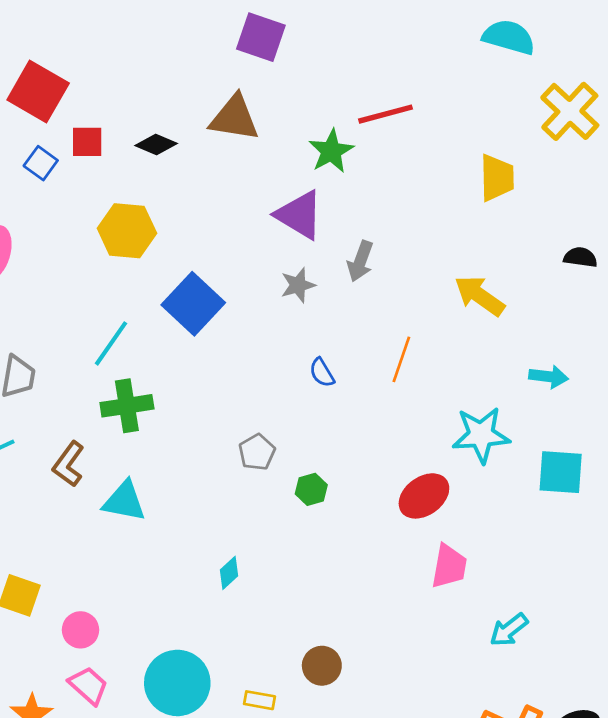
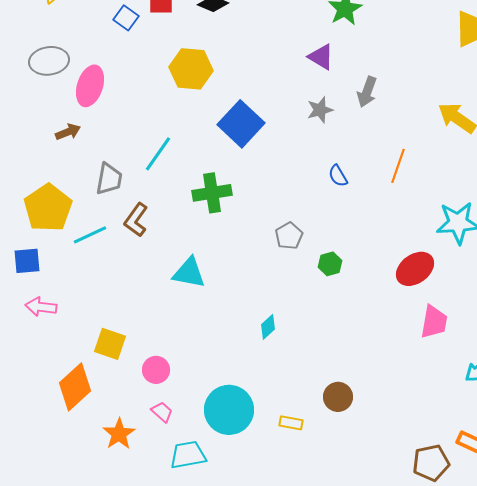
purple triangle: (299, 215) -> (321, 57), size x0.7
cyan line: (111, 343) -> (158, 154), moved
green cross: (127, 406) -> (212, 193), moved
brown L-shape: (69, 464) -> (136, 220), moved
pink trapezoid: (88, 686) -> (162, 412), size x0.7

